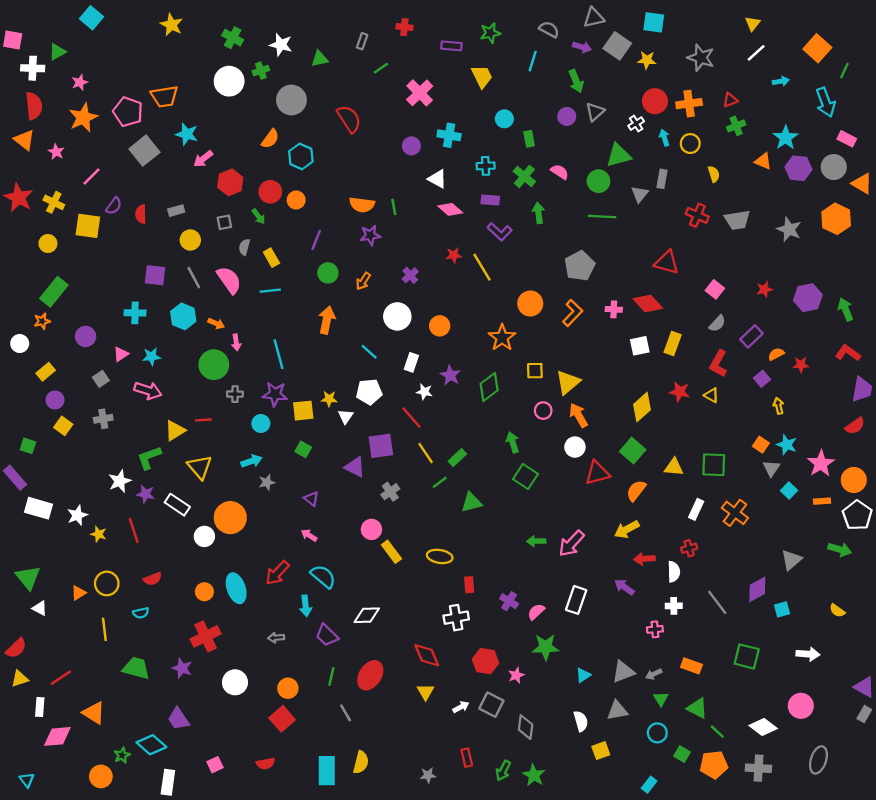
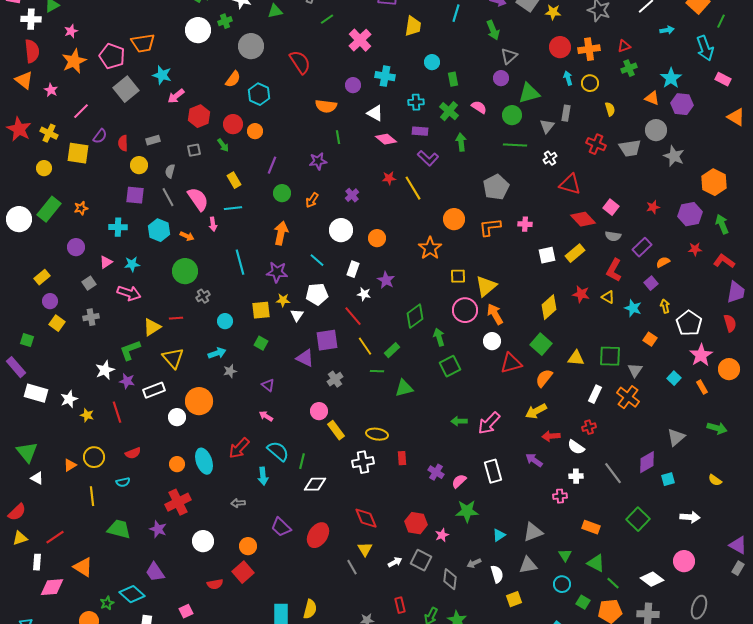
yellow trapezoid: (482, 76) -> (413, 26), turned 35
purple circle: (567, 116) -> (501, 78), moved
white cross: (636, 124) -> (550, 158), moved
gray circle: (834, 167) -> (656, 130), moved
orange semicircle: (362, 205) -> (326, 106), moved
orange hexagon: (836, 219) -> (714, 182), moved
yellow circle: (190, 240) -> (139, 165), moved
gray semicircle: (244, 247) -> (170, 171), moved
red diamond: (648, 304) -> (583, 219), moved
orange L-shape: (573, 313) -> (490, 227), turned -140
orange star: (42, 321) -> (81, 208), moved
gray semicircle: (717, 324) -> (613, 236), turned 56
pink arrow: (236, 342) -> (213, 224), moved
white circle: (20, 344) -> (19, 219), moved, size x1.6
yellow rectangle: (673, 344) -> (575, 253), turned 30
red star: (801, 365) -> (695, 249), moved
green diamond: (489, 387) -> (415, 316), moved
gray cross: (235, 394) -> (203, 296), turned -32
purple star: (275, 394) -> (277, 272), moved
pink circle: (543, 411) -> (465, 310), size x1.6
red semicircle: (855, 426) -> (730, 323), turned -72
cyan star: (787, 445) -> (633, 308), moved
gray triangle: (771, 468) -> (635, 370), moved
green square: (526, 476) -> (450, 366), turned 30
green line: (440, 482) -> (377, 371), turned 40
orange rectangle: (822, 501) -> (702, 387), turned 64
white rectangle: (177, 505) -> (154, 390), turned -55
white pentagon: (857, 515) -> (689, 323), moved
white semicircle: (674, 572) -> (576, 447), turned 126
white rectangle: (576, 600) -> (493, 471), turned -35
white cross: (456, 618) -> (363, 462), moved
purple trapezoid: (327, 635) -> (281, 527), moved
green square: (747, 656) -> (638, 519), turned 30
gray arrow: (654, 674) -> (474, 563), moved
green line: (331, 676) -> (302, 461), moved
gray line: (346, 713) -> (352, 567), moved
red semicircle: (266, 763) -> (215, 584), moved

